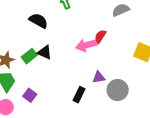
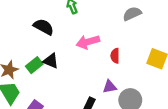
red semicircle: (100, 36) -> (115, 56), moved, turned -32
pink arrow: (86, 45) -> (88, 42), moved

